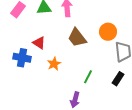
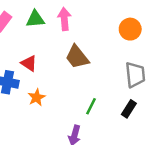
orange circle: (108, 32) -> (130, 29), moved
orange star: (54, 64) -> (37, 97), moved

